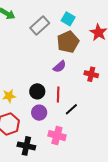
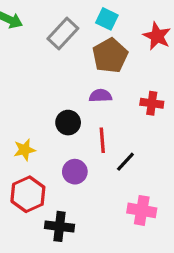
purple semicircle: (60, 67) -> (100, 96), turned -136
black circle: (37, 91) -> (68, 123), moved
pink cross: (57, 136) -> (142, 210), moved

